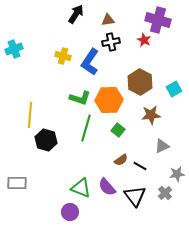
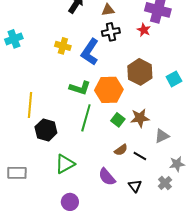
brown star: (151, 115) -> (140, 118), moved
green triangle: (81, 188) -> (65, 164), moved, turned -50
black triangle: (135, 196) -> (135, 186), size x0.6

